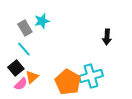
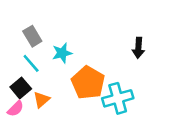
cyan star: (42, 21) -> (62, 53), moved
orange pentagon: (68, 82) -> (88, 83), moved
pink semicircle: (21, 84) -> (16, 109), moved

